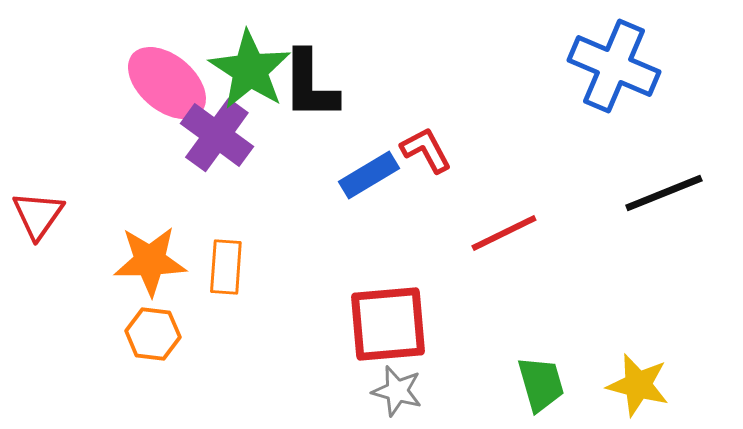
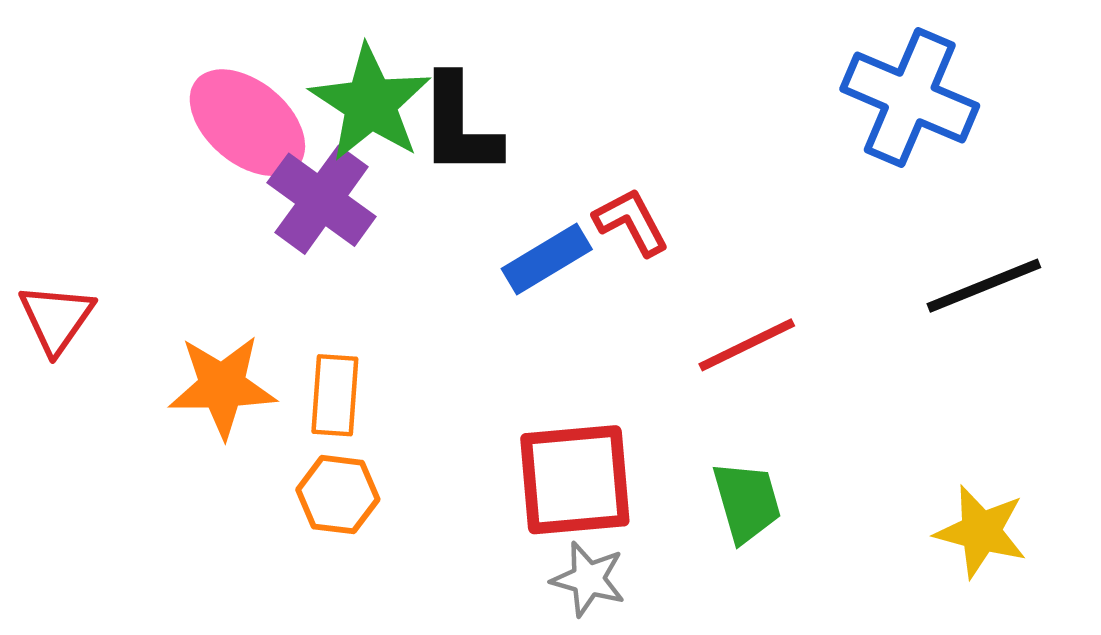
orange hexagon: (153, 334) -> (338, 495), moved
green trapezoid: (541, 384) -> (747, 502), moved
yellow star: (638, 385) -> (981, 532), moved

